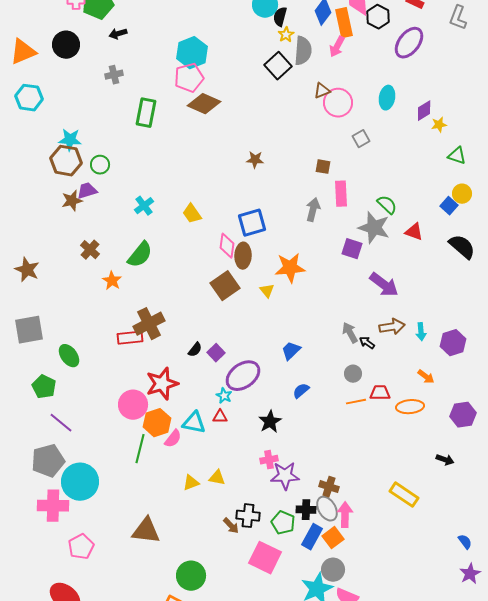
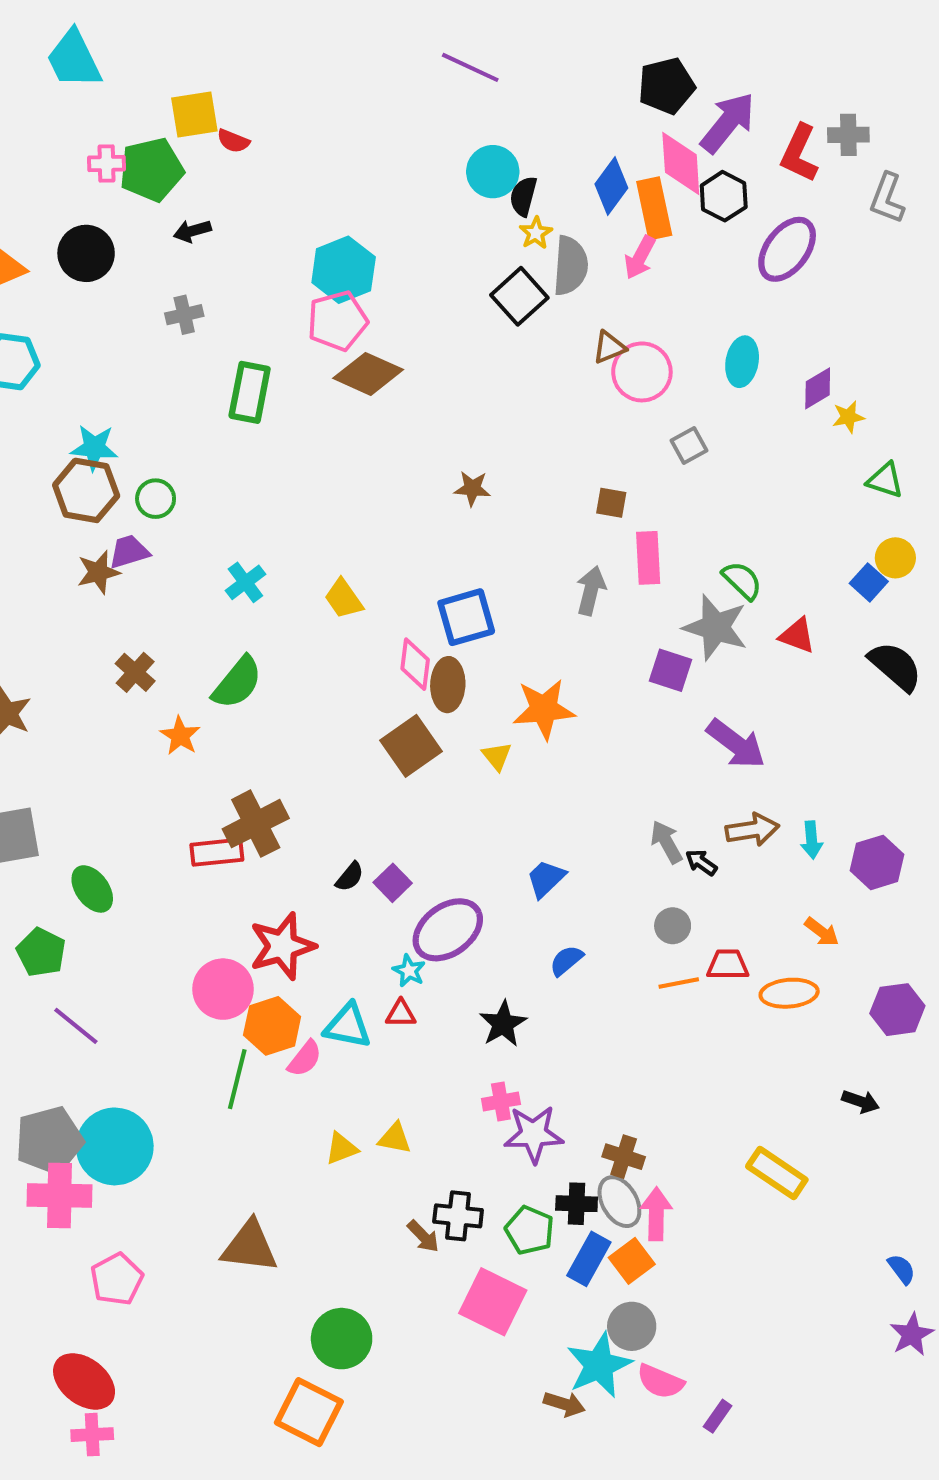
gray pentagon: (48, 461) -> (49, 1140), moved

